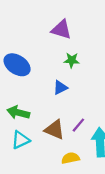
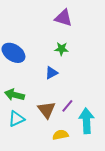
purple triangle: (61, 30) -> (63, 18), moved
brown triangle: (55, 130) -> (46, 110), turned 30

